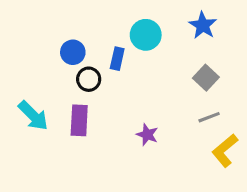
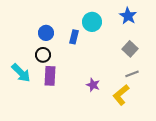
black circle: (89, 79) -> (43, 55), moved
yellow L-shape: (225, 150) -> (121, 95), moved

